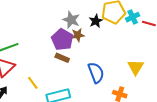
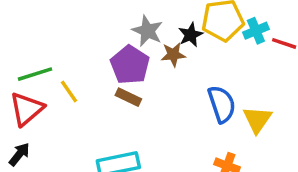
brown star: (78, 35) -> (173, 55), moved
blue semicircle: (96, 73) -> (222, 104), moved
yellow line: (33, 83) -> (69, 92), moved

